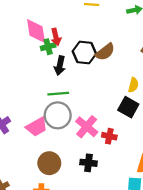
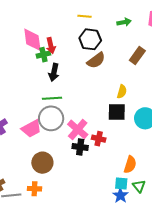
black hexagon: (84, 52) -> (90, 39), moved
black square: (128, 107) -> (117, 112), turned -30
black cross: (88, 163) -> (80, 147), moved

